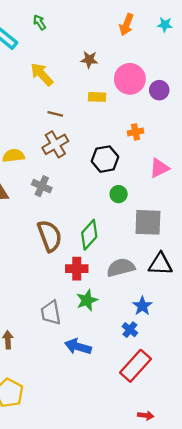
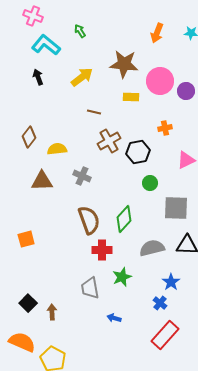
brown star: (89, 60) -> (124, 64), size x1.8
yellow arrow: (42, 74) -> (82, 77), turned 95
brown cross: (55, 144) -> (109, 141), moved
red cross: (77, 269) -> (102, 250), moved
blue arrow: (78, 347) -> (114, 318), size x0.6

